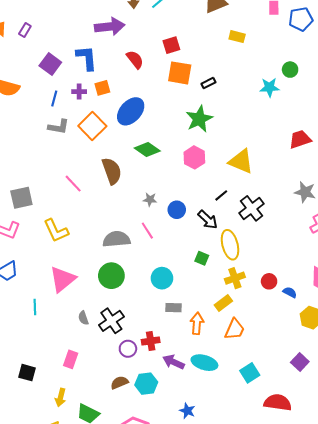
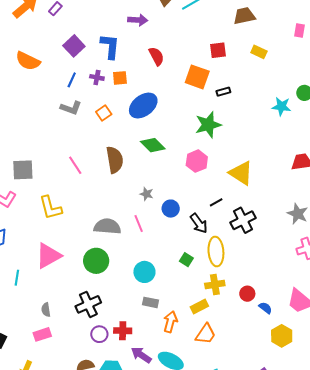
purple arrow: (110, 27) -> (138, 20), size x0.7
red square: (171, 45) -> (218, 50), moved
orange square: (92, 126) -> (104, 113), size x0.6
gray semicircle: (83, 318) -> (46, 310), moved
pink rectangle: (71, 359) -> (42, 334), turned 42

